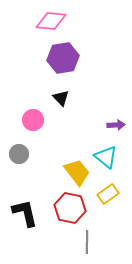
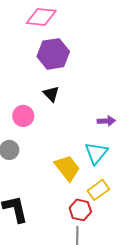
cyan triangle: (106, 157) -> (96, 153), turned 30
red hexagon: (70, 208) -> (80, 210), moved, size x0.7

